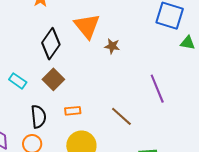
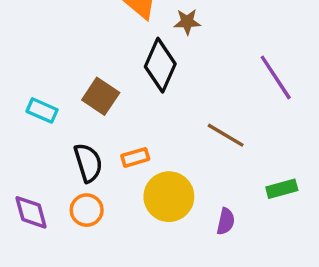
black diamond: (51, 44) -> (160, 65), moved
orange rectangle: (73, 111) -> (135, 157), moved

